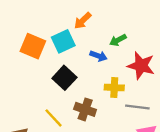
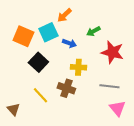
blue arrow: (98, 56) -> (69, 43), moved
black square: (64, 78) -> (38, 62), moved
yellow cross: (114, 88) -> (78, 67), moved

